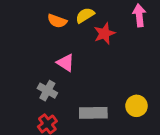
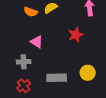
red star: (104, 33) -> (76, 35), moved
gray cross: (47, 91) -> (24, 62), turned -32

